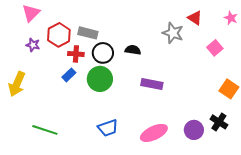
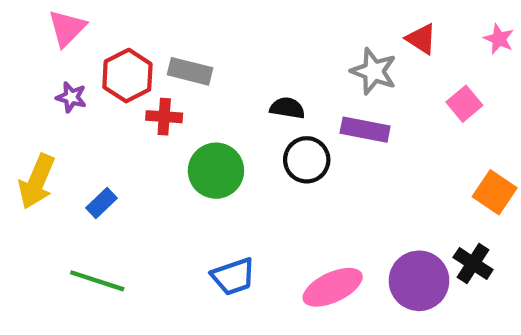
black circle: (103, 53) -> (307, 160), moved
blue rectangle: (69, 75) -> (102, 203), moved
purple rectangle: (152, 84) -> (365, 130), moved
purple circle: (194, 130) -> (419, 281), size x1.4

